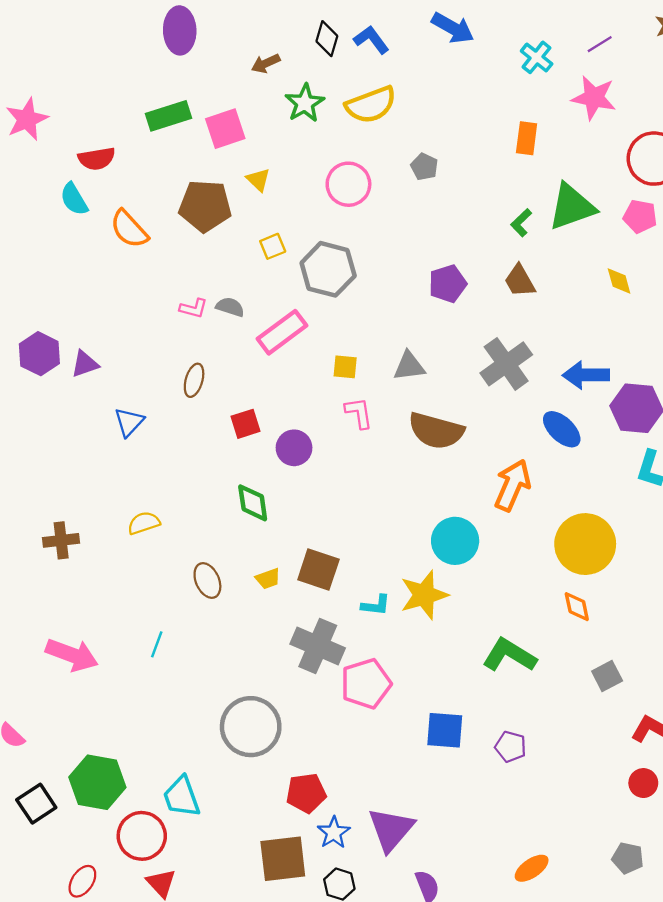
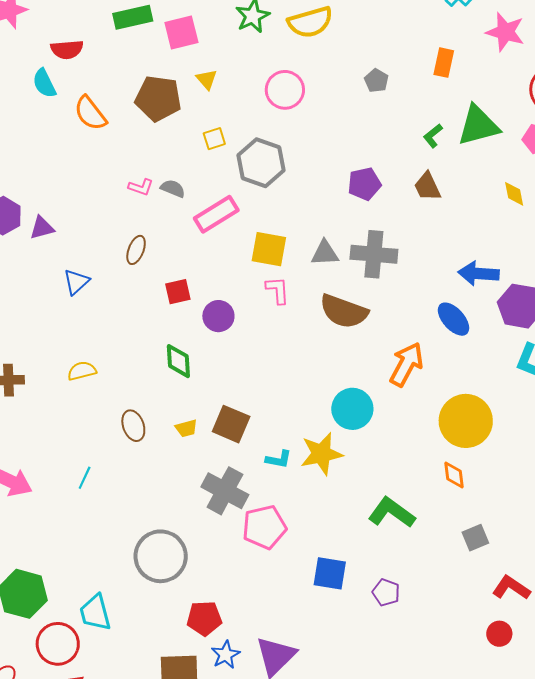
gray pentagon: (424, 167) -> (376, 81), moved
gray cross: (506, 364) -> (374, 254), moved, turned 36
yellow square: (345, 367) -> (269, 249), size x1.6

